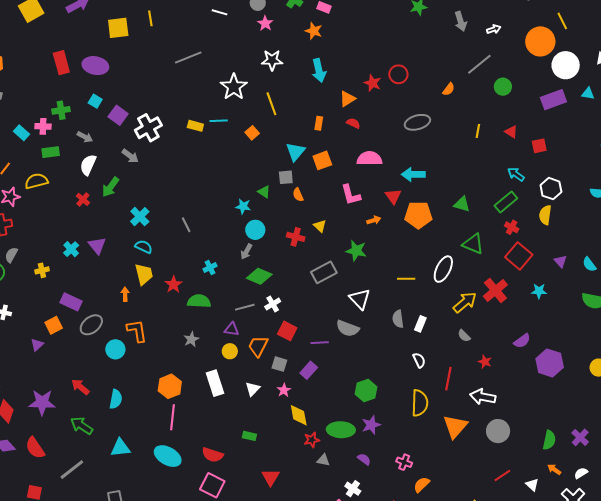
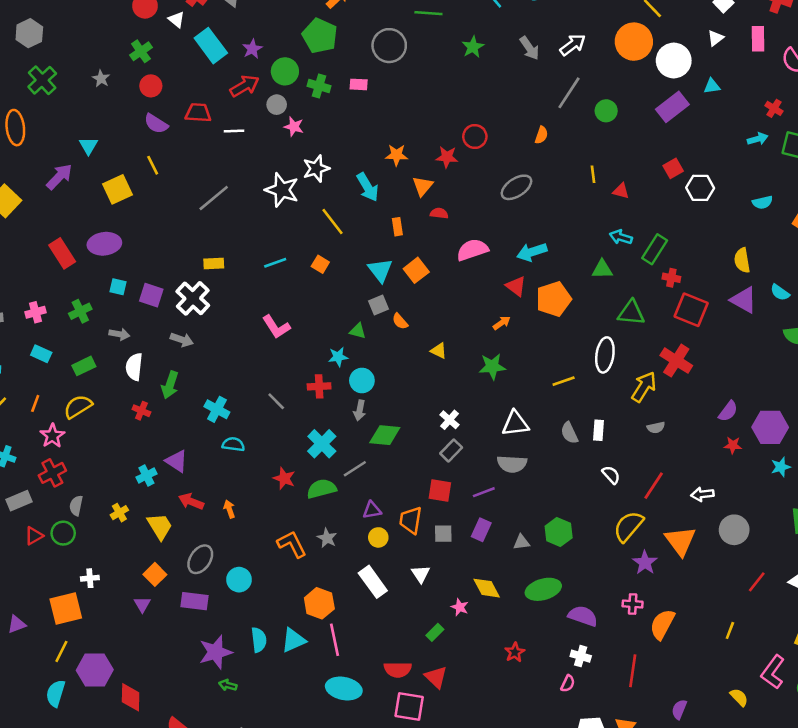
white arrow: (494, 29) -> (573, 45), size x1.5
orange star: (314, 31) -> (397, 155), moved
cyan arrow: (319, 70) -> (368, 187), moved
white star: (234, 87) -> (282, 190), moved
pink cross: (43, 126) -> (35, 312), moved
yellow rectangle: (195, 126) -> (214, 263), moved
red triangle: (511, 132) -> (621, 191), moved
cyan arrow: (516, 174) -> (621, 237), moved
white hexagon: (551, 189) -> (700, 188), moved
pink L-shape: (351, 195) -> (276, 327), moved
yellow semicircle: (545, 215) -> (742, 260), moved
red cross: (296, 237) -> (319, 386), moved
cyan cross: (71, 249) -> (146, 475), turned 35
purple triangle: (560, 261) -> (744, 300), size x1.6
cyan cross: (210, 268) -> (322, 444), size x1.6
gray rectangle: (324, 272) -> (451, 450), moved, size x0.7
yellow trapezoid: (144, 274) -> (160, 526), moved
cyan star: (539, 291) -> (781, 467), moved
white triangle: (360, 299) -> (515, 424), turned -35
purple rectangle: (71, 302) -> (194, 601), moved
white cross: (273, 304) -> (449, 420), moved
gray line: (245, 307) -> (355, 469), moved
orange L-shape: (137, 331) -> (292, 544), moved
gray semicircle: (464, 336) -> (656, 428), turned -40
red star: (485, 362) -> (733, 445), moved
red line: (448, 379) -> (654, 486), turned 40
red arrow: (80, 387) -> (191, 501), moved
pink star: (284, 390) -> (460, 607), moved
white arrow: (483, 397) -> (702, 494), size x0.7
purple star: (42, 402) -> (216, 652), moved
yellow semicircle: (420, 403) -> (628, 526), turned -124
purple star: (371, 425) -> (645, 563), moved
green arrow: (82, 426) -> (228, 685), size x0.6
green rectangle: (249, 436) -> (435, 632), turned -40
red star: (312, 440) -> (515, 652), moved
cyan triangle: (120, 448) -> (294, 640), moved
purple semicircle: (364, 459) -> (583, 616), size x1.6
gray triangle: (323, 460) -> (521, 542), moved
red triangle: (271, 477) -> (436, 677), moved
orange semicircle: (422, 485) -> (662, 624), size x1.4

